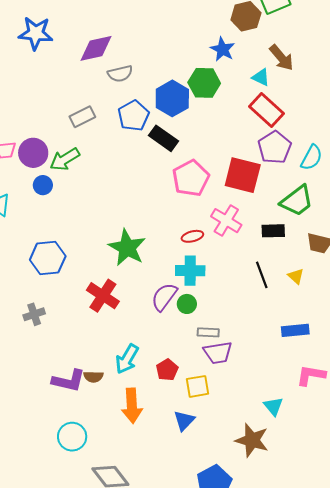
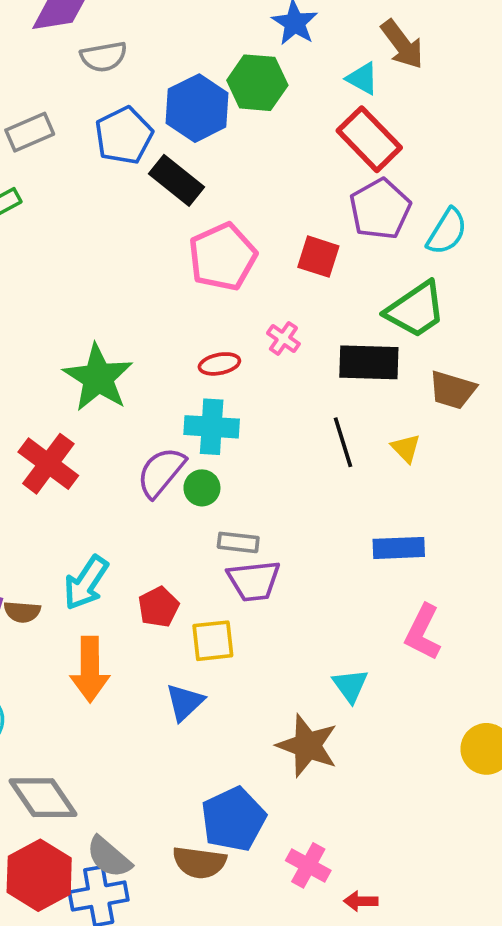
red square: (243, 175) -> (318, 257), size x0.6
pink cross: (226, 221) -> (283, 338), size x0.6
black rectangle: (273, 231) -> (369, 362), size x1.4
pink L-shape: (311, 375) -> (423, 632), turned -76

